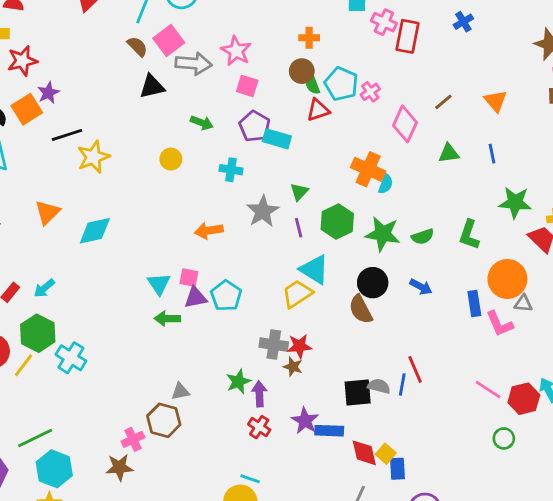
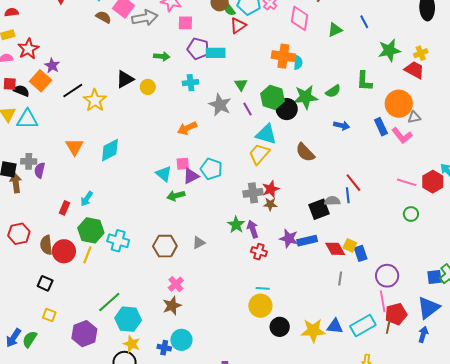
black triangle: (152, 86) -> (125, 79), moved
black circle: (373, 283) -> (287, 109), moved
brown hexagon: (164, 420) -> (165, 246), moved
green circle: (504, 438) -> (411, 214), moved

